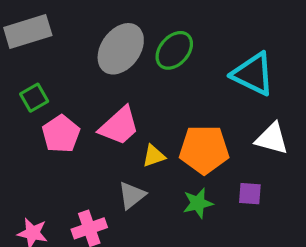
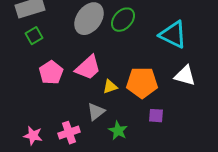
green square: (34, 98) -> (34, 36), moved
purple square: (250, 194) -> (156, 116), moved
green star: (198, 203) -> (118, 131), moved, turned -30

